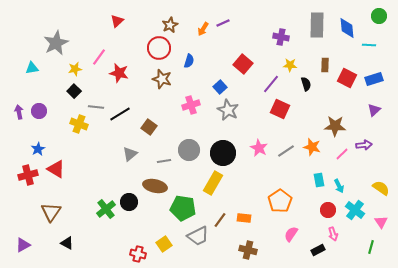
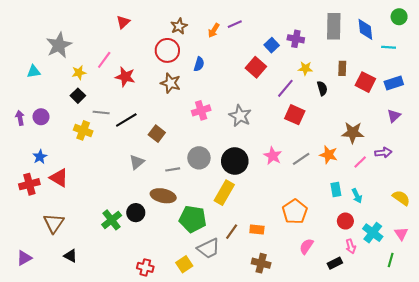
blue square: (220, 87) -> (272, 45), moved
cyan cross: (355, 210) -> (373, 233), moved
yellow square: (164, 244) -> (184, 264), moved

